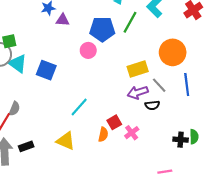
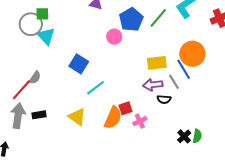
blue pentagon: (102, 29) -> (131, 19), turned 30
blue square: (46, 70) -> (79, 64), moved
blue line: (187, 84) -> (184, 69), moved, turned -35
orange semicircle: (103, 135) -> (113, 118), size x1.6
black cross: (181, 140) -> (184, 136), turned 32

